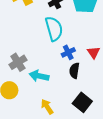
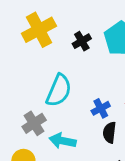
cyan semicircle: (54, 29) -> (59, 90), moved, turned 40

